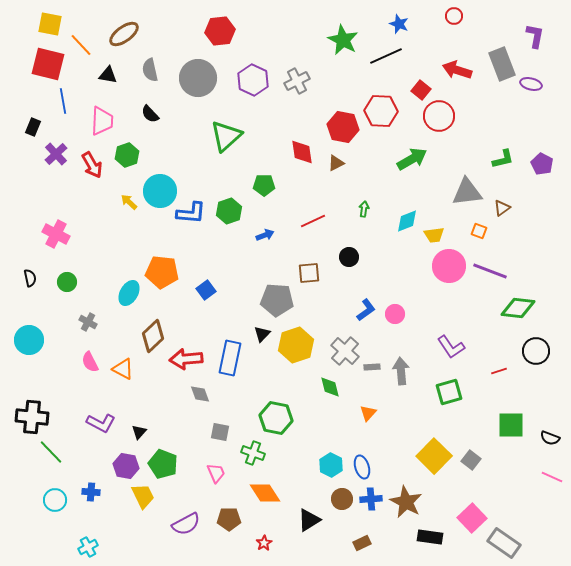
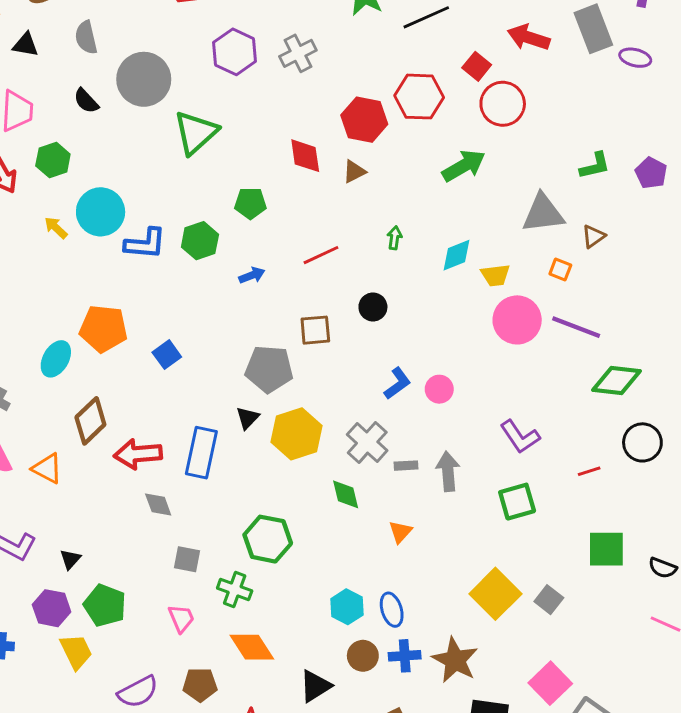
gray circle: (198, 78) -> (144, 79), moved

